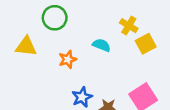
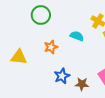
yellow triangle: (26, 46) -> (19, 57), moved

